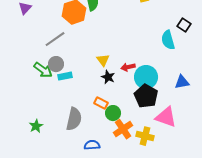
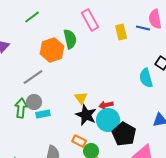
green arrow: (43, 70) -> (21, 108), turned -120
black star: (108, 77) -> (86, 115), size x1.5
cyan circle: (146, 77) -> (108, 120), moved

